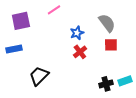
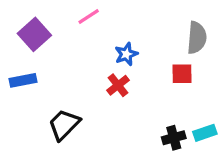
purple square: (21, 21) -> (34, 34), turned -30
gray semicircle: (107, 23) -> (197, 38), moved, turned 42
red cross: (80, 52) -> (118, 85), moved

